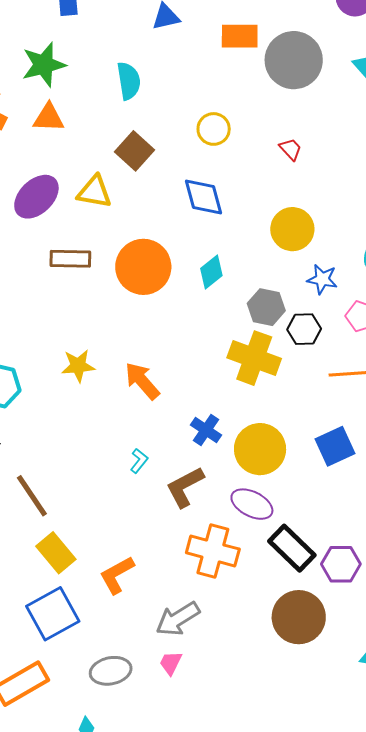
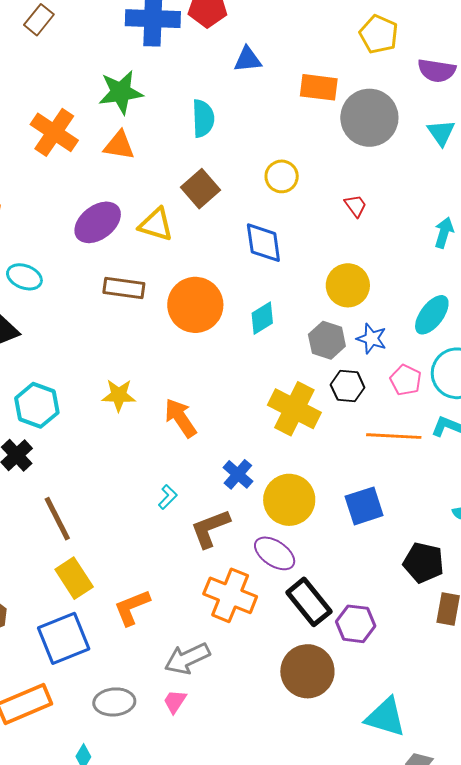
gray hexagon: (266, 307) -> (327, 340), moved

